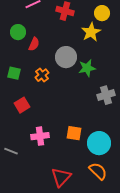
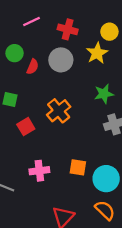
gray circle: (66, 57) -> (61, 60), moved
green star: (87, 68) -> (104, 94), moved
orange cross: (42, 75) -> (59, 111), moved, size x1.5
red square: (22, 105) -> (26, 127), moved

